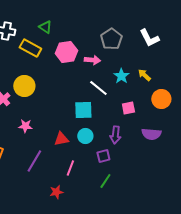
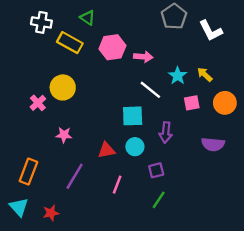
gray pentagon: (111, 39) -> (174, 16), moved
pink square: (128, 108) -> (192, 103), moved
purple arrow: (115, 135) -> (166, 132), moved
red star: (56, 192) -> (51, 213), moved

